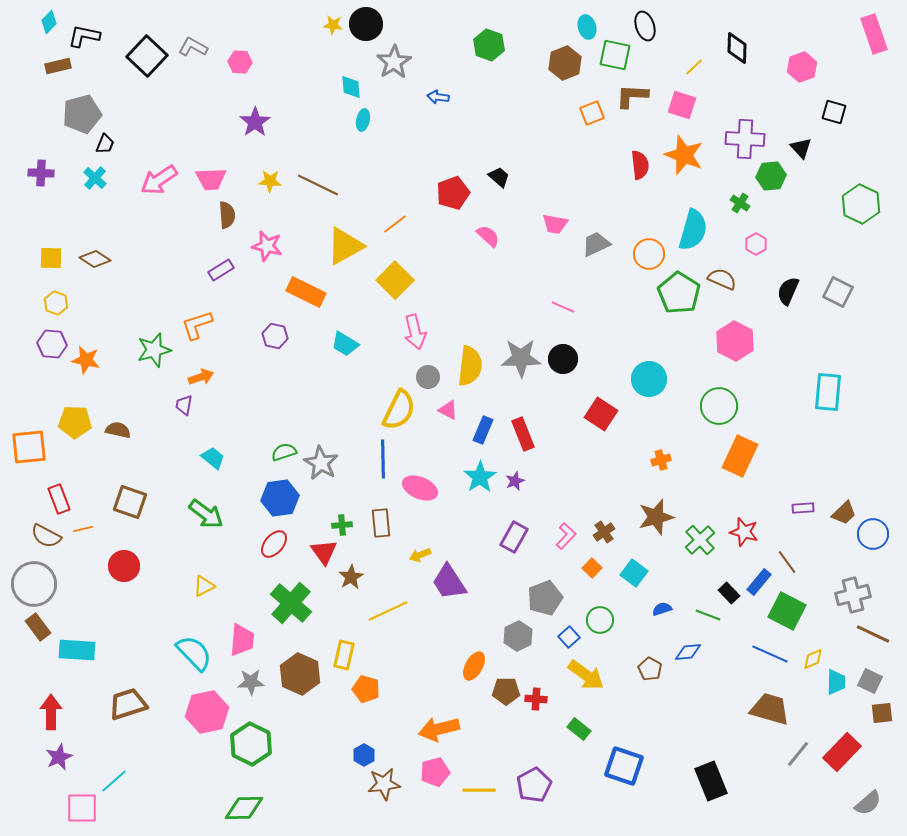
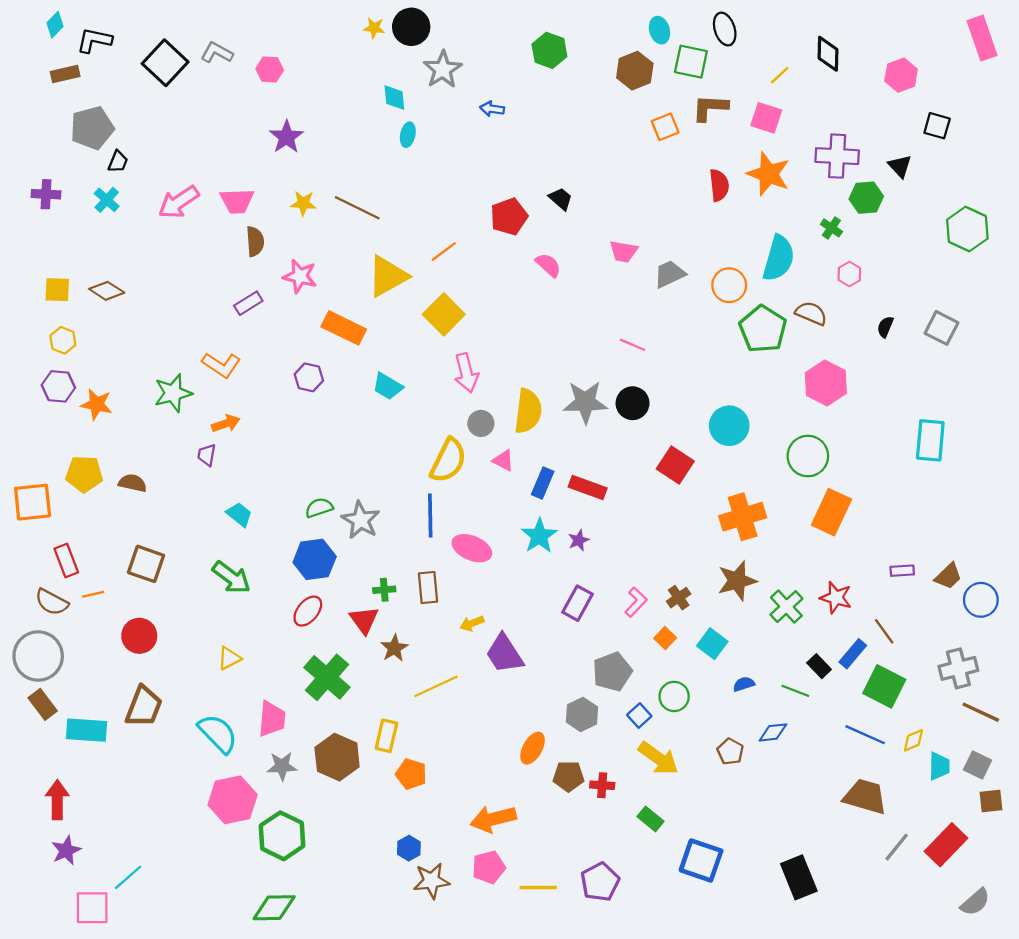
black semicircle: (788, 291) -> (885, 327), size x0.7
orange L-shape: (197, 325) -> (221, 365), turned -128
red rectangle: (523, 434) -> (588, 487), turned -48
orange cross: (661, 460) -> (743, 517), size x2.0
brown trapezoid: (128, 704) -> (144, 707), moved, turned 129

